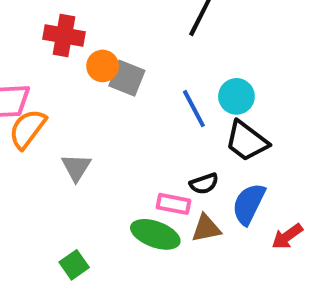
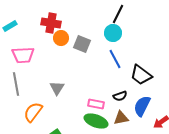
orange circle: (103, 66) -> (61, 38), moved
cyan circle: (236, 96) -> (113, 33), moved
orange semicircle: (27, 129) -> (33, 112), moved
pink rectangle: (174, 204) -> (96, 104), moved

